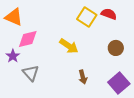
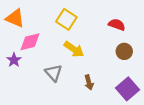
red semicircle: (109, 14) -> (117, 25), moved
yellow square: (87, 17) -> (66, 19), moved
gray triangle: (31, 73) -> (54, 73), moved

